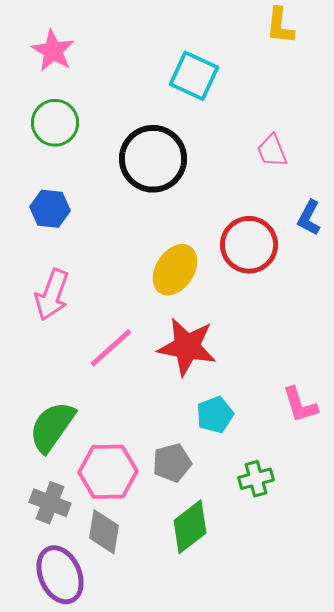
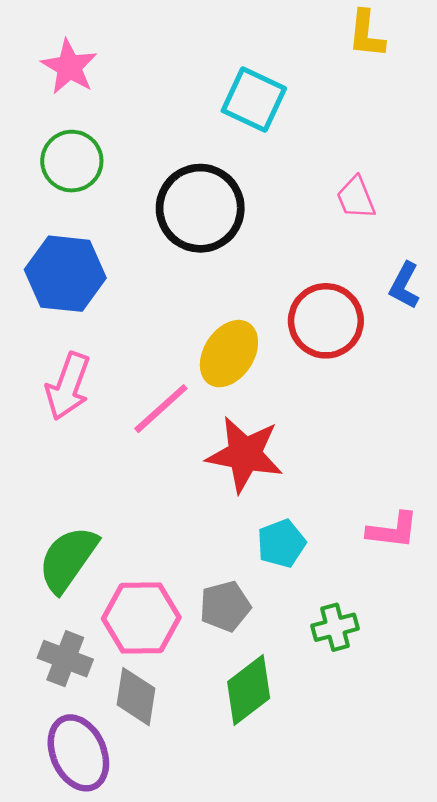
blue hexagon: (50, 209) -> (65, 274), size x1.5
pink line: (111, 348) -> (161, 409), moved
pink L-shape: (300, 405) -> (393, 530), turned -66

